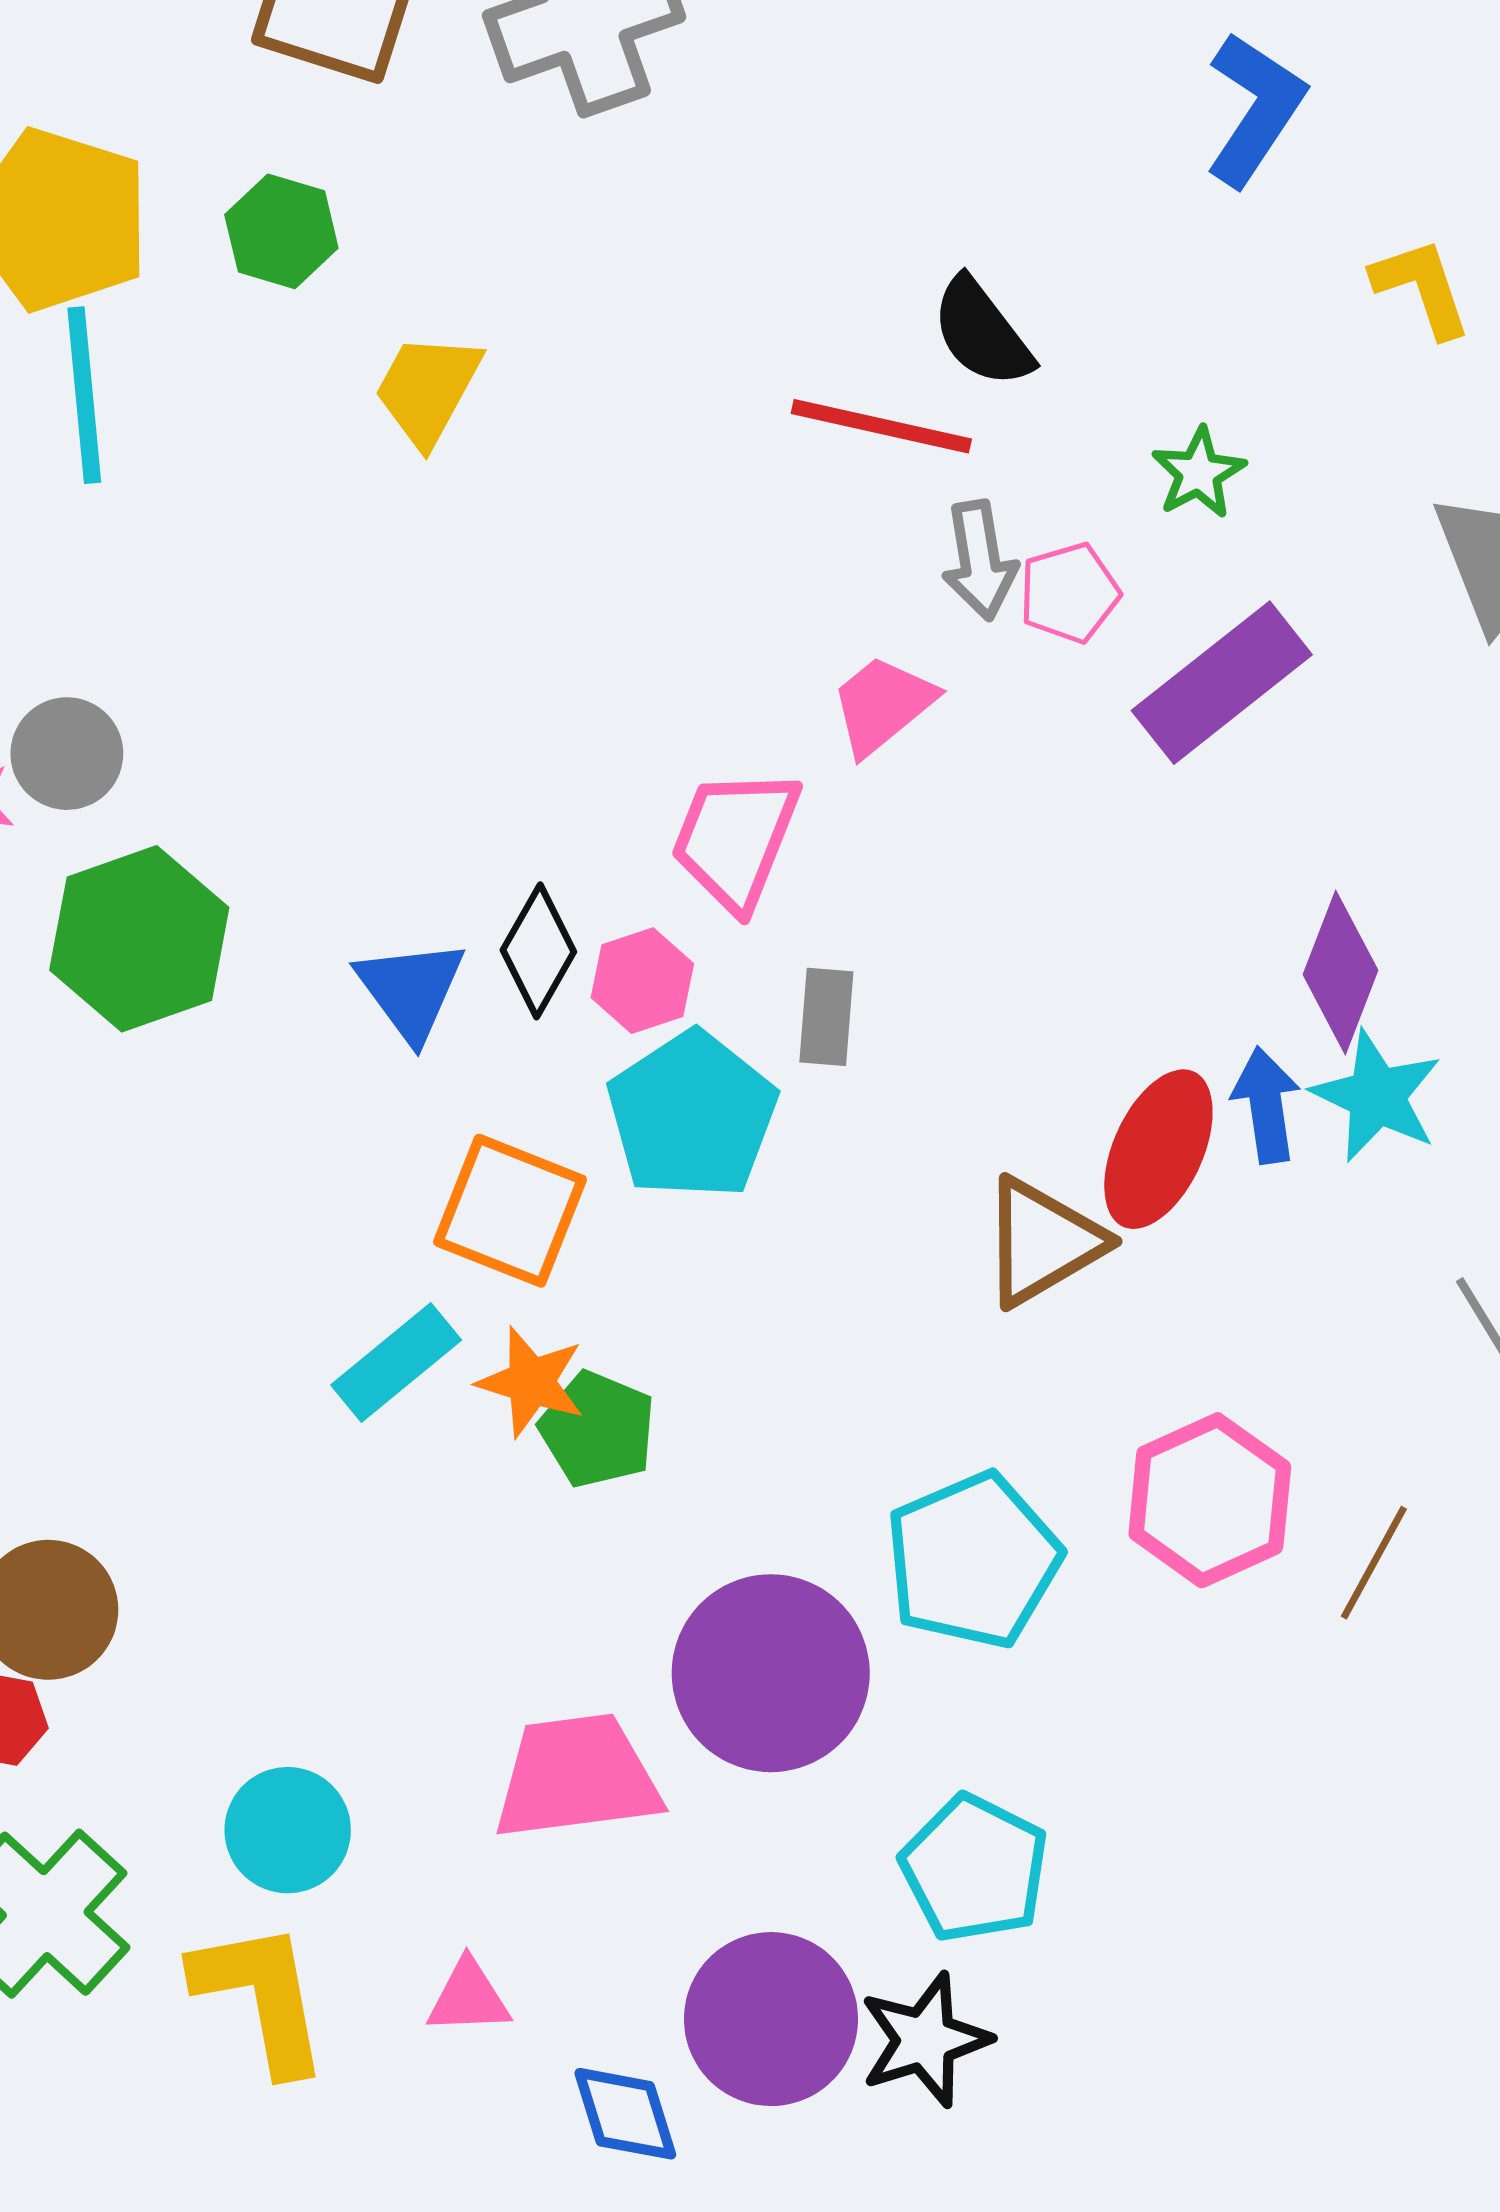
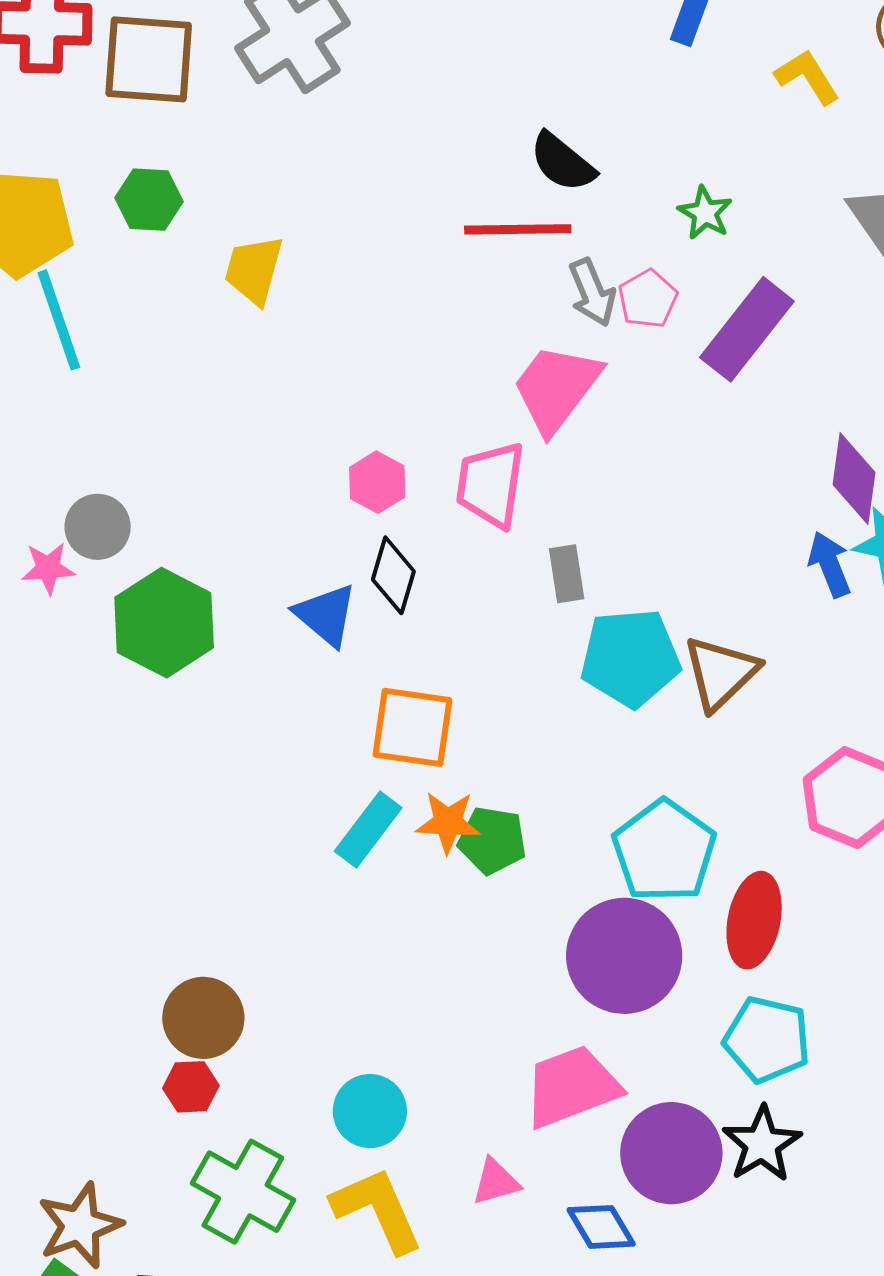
pink trapezoid: (883, 705) -> (556, 388), size x1.5
pink hexagon: (642, 981) -> (377, 482), moved
cyan pentagon: (692, 1115) -> (630, 658), moved, turned -30
red ellipse: (1158, 1149) -> (754, 920), moved
cyan pentagon: (973, 1560) -> (664, 851), moved
pink trapezoid: (577, 1777) -> (572, 1087), moved

